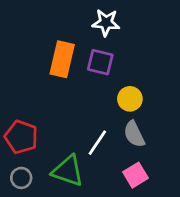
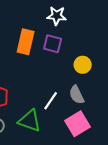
yellow circle: (130, 99) -> (83, 65), moved
pink square: (136, 175) -> (78, 124), size x1.4

